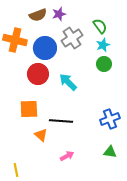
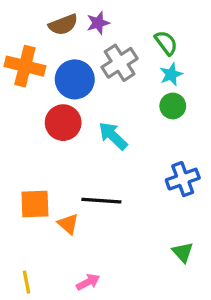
orange square: (29, 109) -> (35, 204), moved
blue cross: (110, 119) -> (183, 179), moved
green triangle: (110, 152) -> (183, 252), turned 40
pink arrow: (67, 156) -> (88, 282), moved

